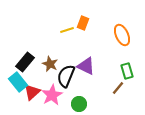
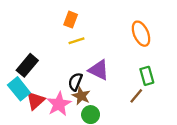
orange rectangle: (83, 23) -> (71, 20), moved
yellow line: (67, 30) -> (76, 41), moved
brown star: (50, 64) -> (81, 96), moved
black semicircle: (66, 76) -> (75, 82), size x0.7

